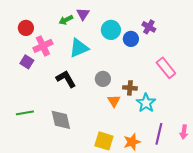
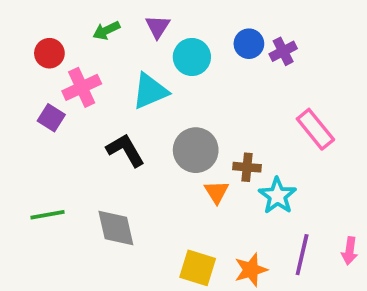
green arrow: (66, 20) -> (106, 30), moved
purple cross: (149, 27) -> (283, 51), turned 32
cyan circle: (111, 30) -> (192, 57), moved
blue circle: (131, 39) -> (249, 44), moved
gray circle: (103, 79) -> (196, 150), size x1.5

